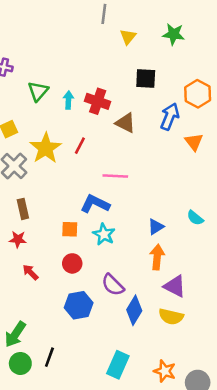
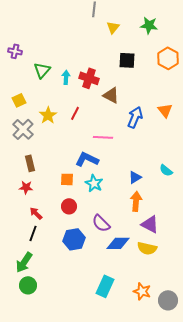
orange hexagon: (198, 94) -> (168, 58), moved
blue arrow: (170, 117) -> (135, 117), moved
yellow star: (46, 148) -> (48, 115), size x0.7
blue diamond: (134, 310) -> (118, 243), turned 60
black line: (49, 357) -> (33, 233), moved

